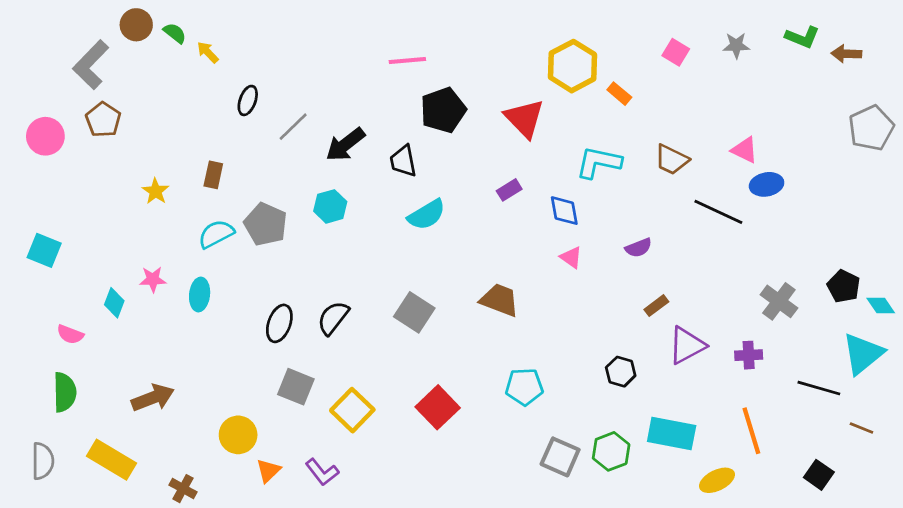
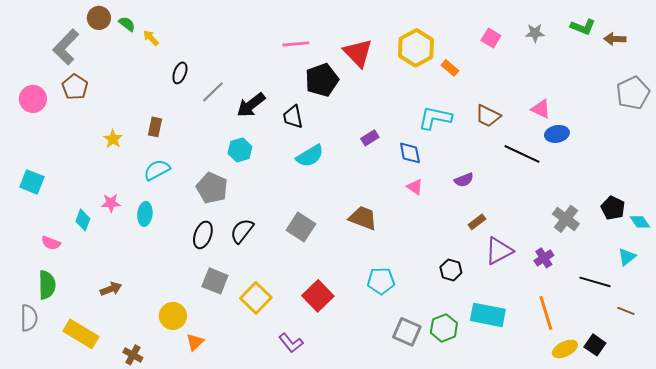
red triangle: (524, 118) -> (358, 53), moved
gray pentagon: (266, 224) -> (212, 188), moved
cyan triangle: (863, 354) -> (627, 257), size x0.6
purple cross: (749, 355) -> (544, 258), turned -30
brown arrow: (153, 398) -> (111, 289), size x0.7
gray semicircle: (43, 461) -> (29, 318), moved
purple L-shape: (322, 472) -> (291, 343), moved
yellow ellipse: (717, 480) -> (565, 349), moved

